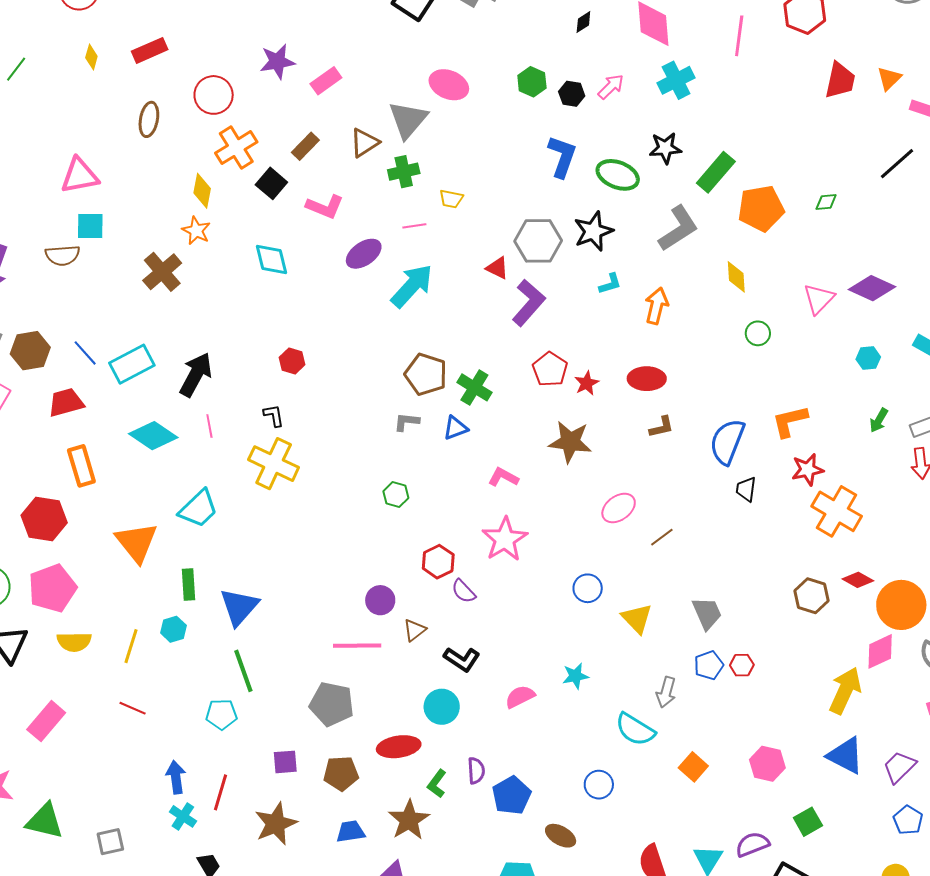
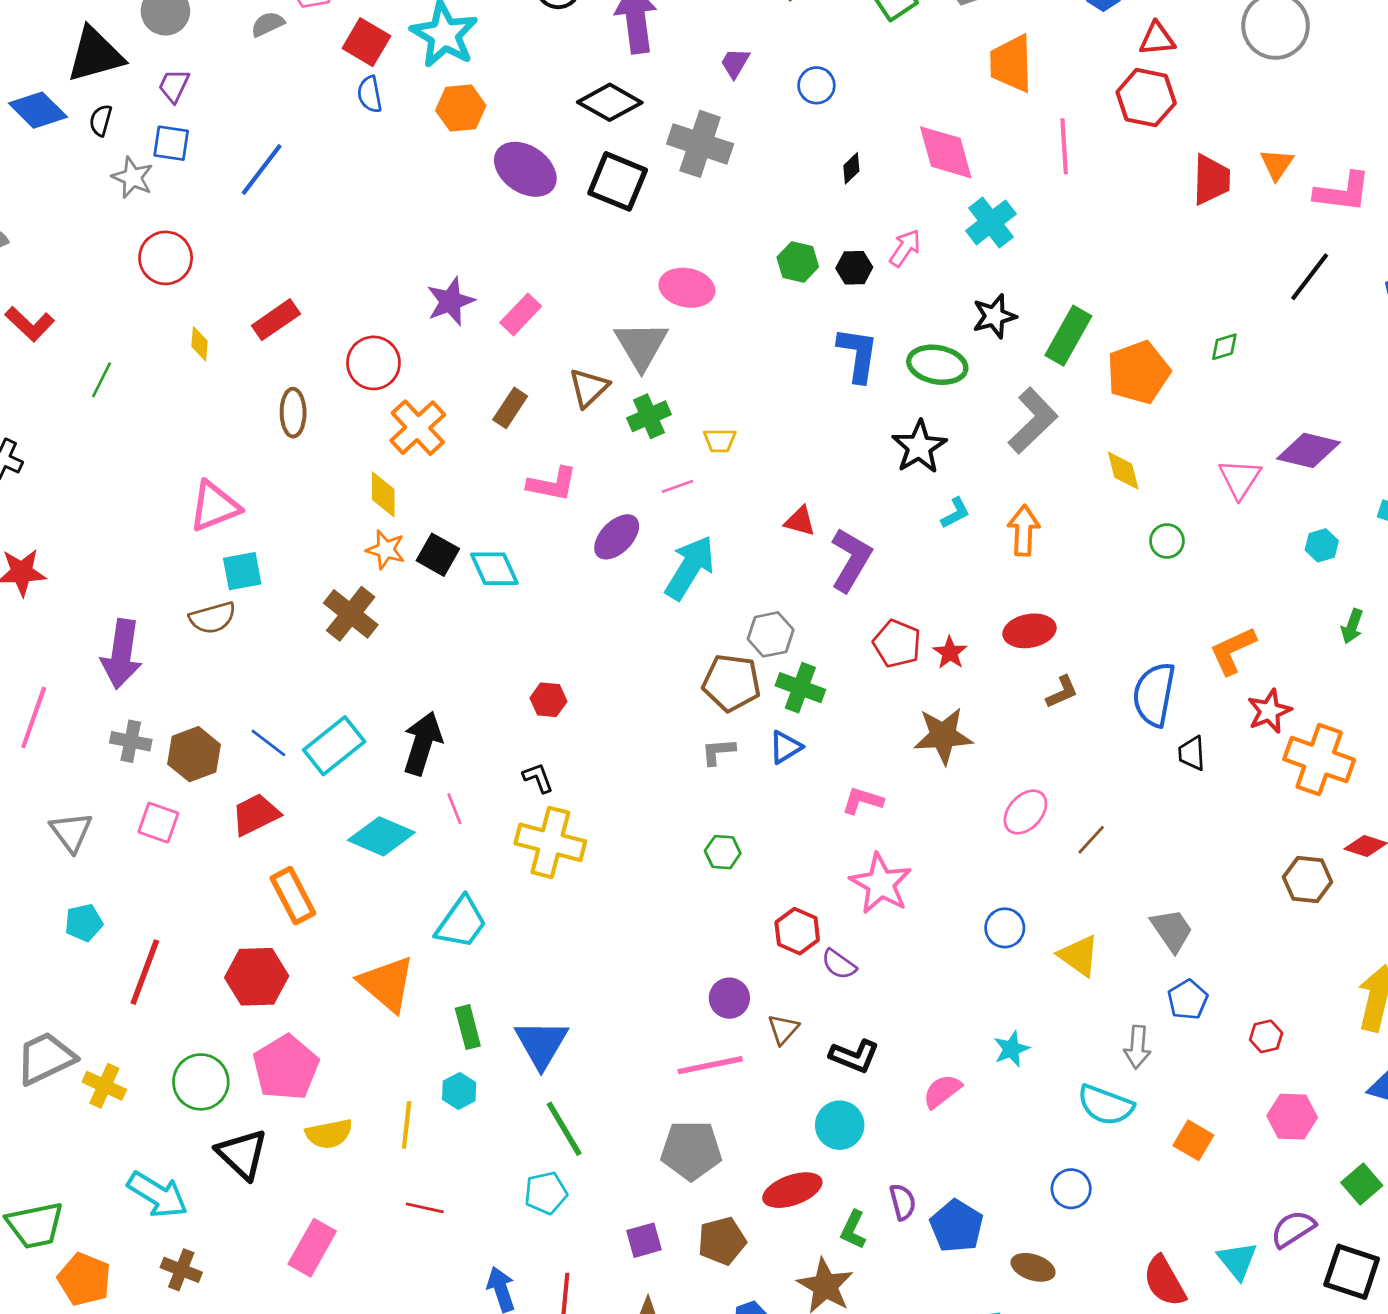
black square: (271, 183) -> (438, 555), moved
gray hexagon: (538, 241) -> (771, 634), moved, size x0.7
red hexagon: (742, 665) -> (1266, 1036), moved

